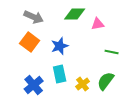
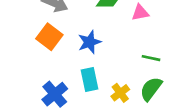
green line: (112, 52) -> (151, 58), moved

